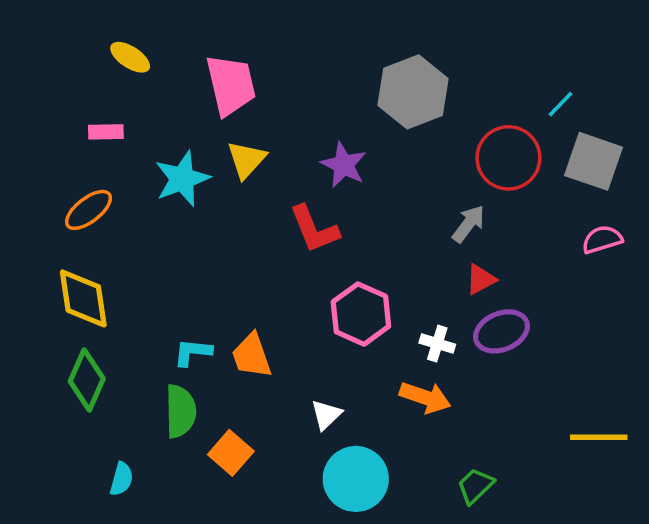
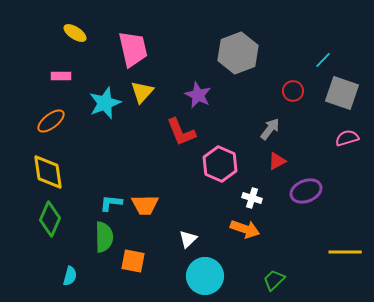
red circle: (508, 158) -> (293, 91), size x0.6
pink hexagon: (361, 314) -> (220, 164), moved
purple ellipse: (502, 331) -> (306, 191), moved
orange trapezoid: (252, 356) -> (145, 205), turned -72
orange square: (231, 453) -> (133, 261), turned -30

